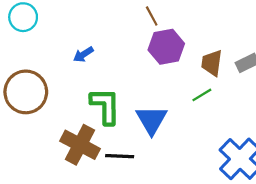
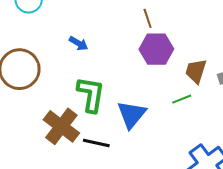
blue arrow: (83, 54) -> (79, 43), turned -126

